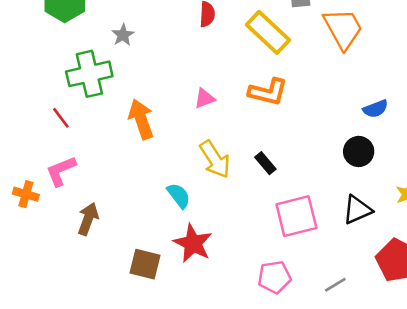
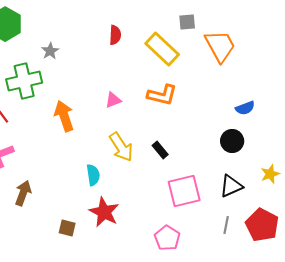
cyan semicircle: (179, 196) -> (93, 175), turned 30
brown square: (145, 264) -> (67, 228), size x0.7
pink pentagon: (274, 277) -> (167, 238), turned -30
gray line: (335, 285) -> (226, 225), moved, turned -48

